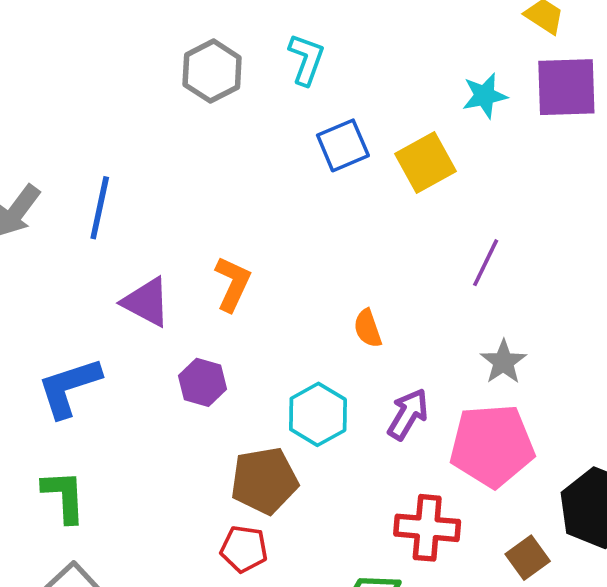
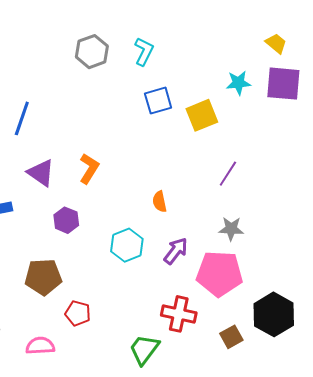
gray star: (503, 362) -> (231, 229), turned 30
brown pentagon: (264, 481) -> (43, 277), moved

